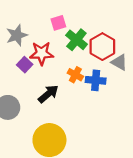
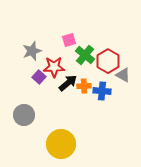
orange cross: (75, 75) -> (84, 86), turned -32
black arrow: (48, 94) -> (68, 83), moved

